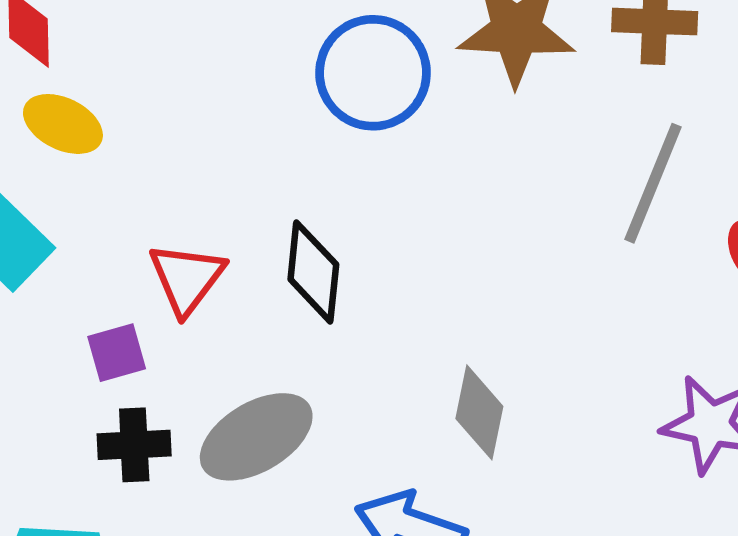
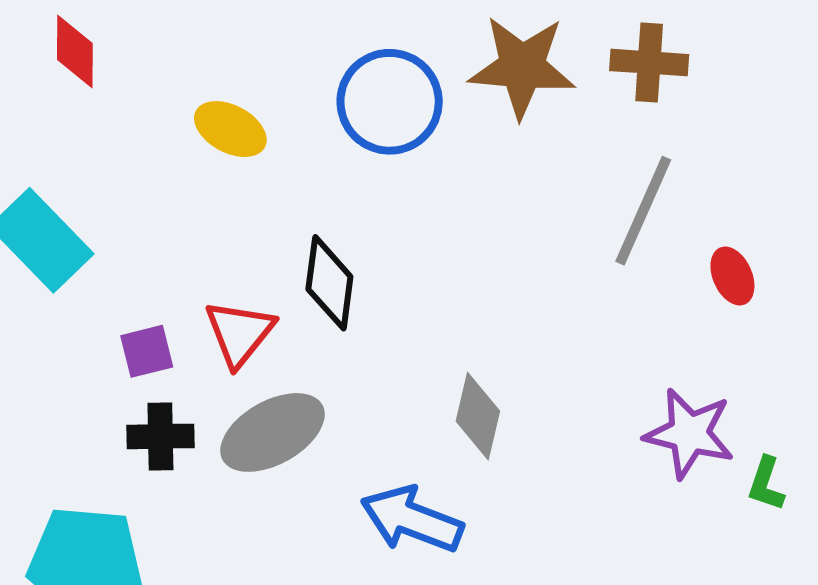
yellow ellipse: (63, 124) -> (230, 129), moved
red triangle: (187, 278) -> (240, 333), moved

